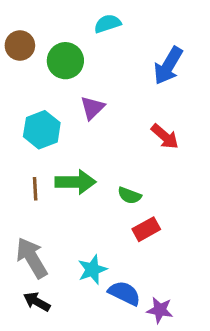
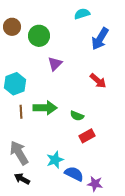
cyan semicircle: (108, 24) -> (82, 14), moved
cyan hexagon: (42, 130) -> (15, 84), moved

